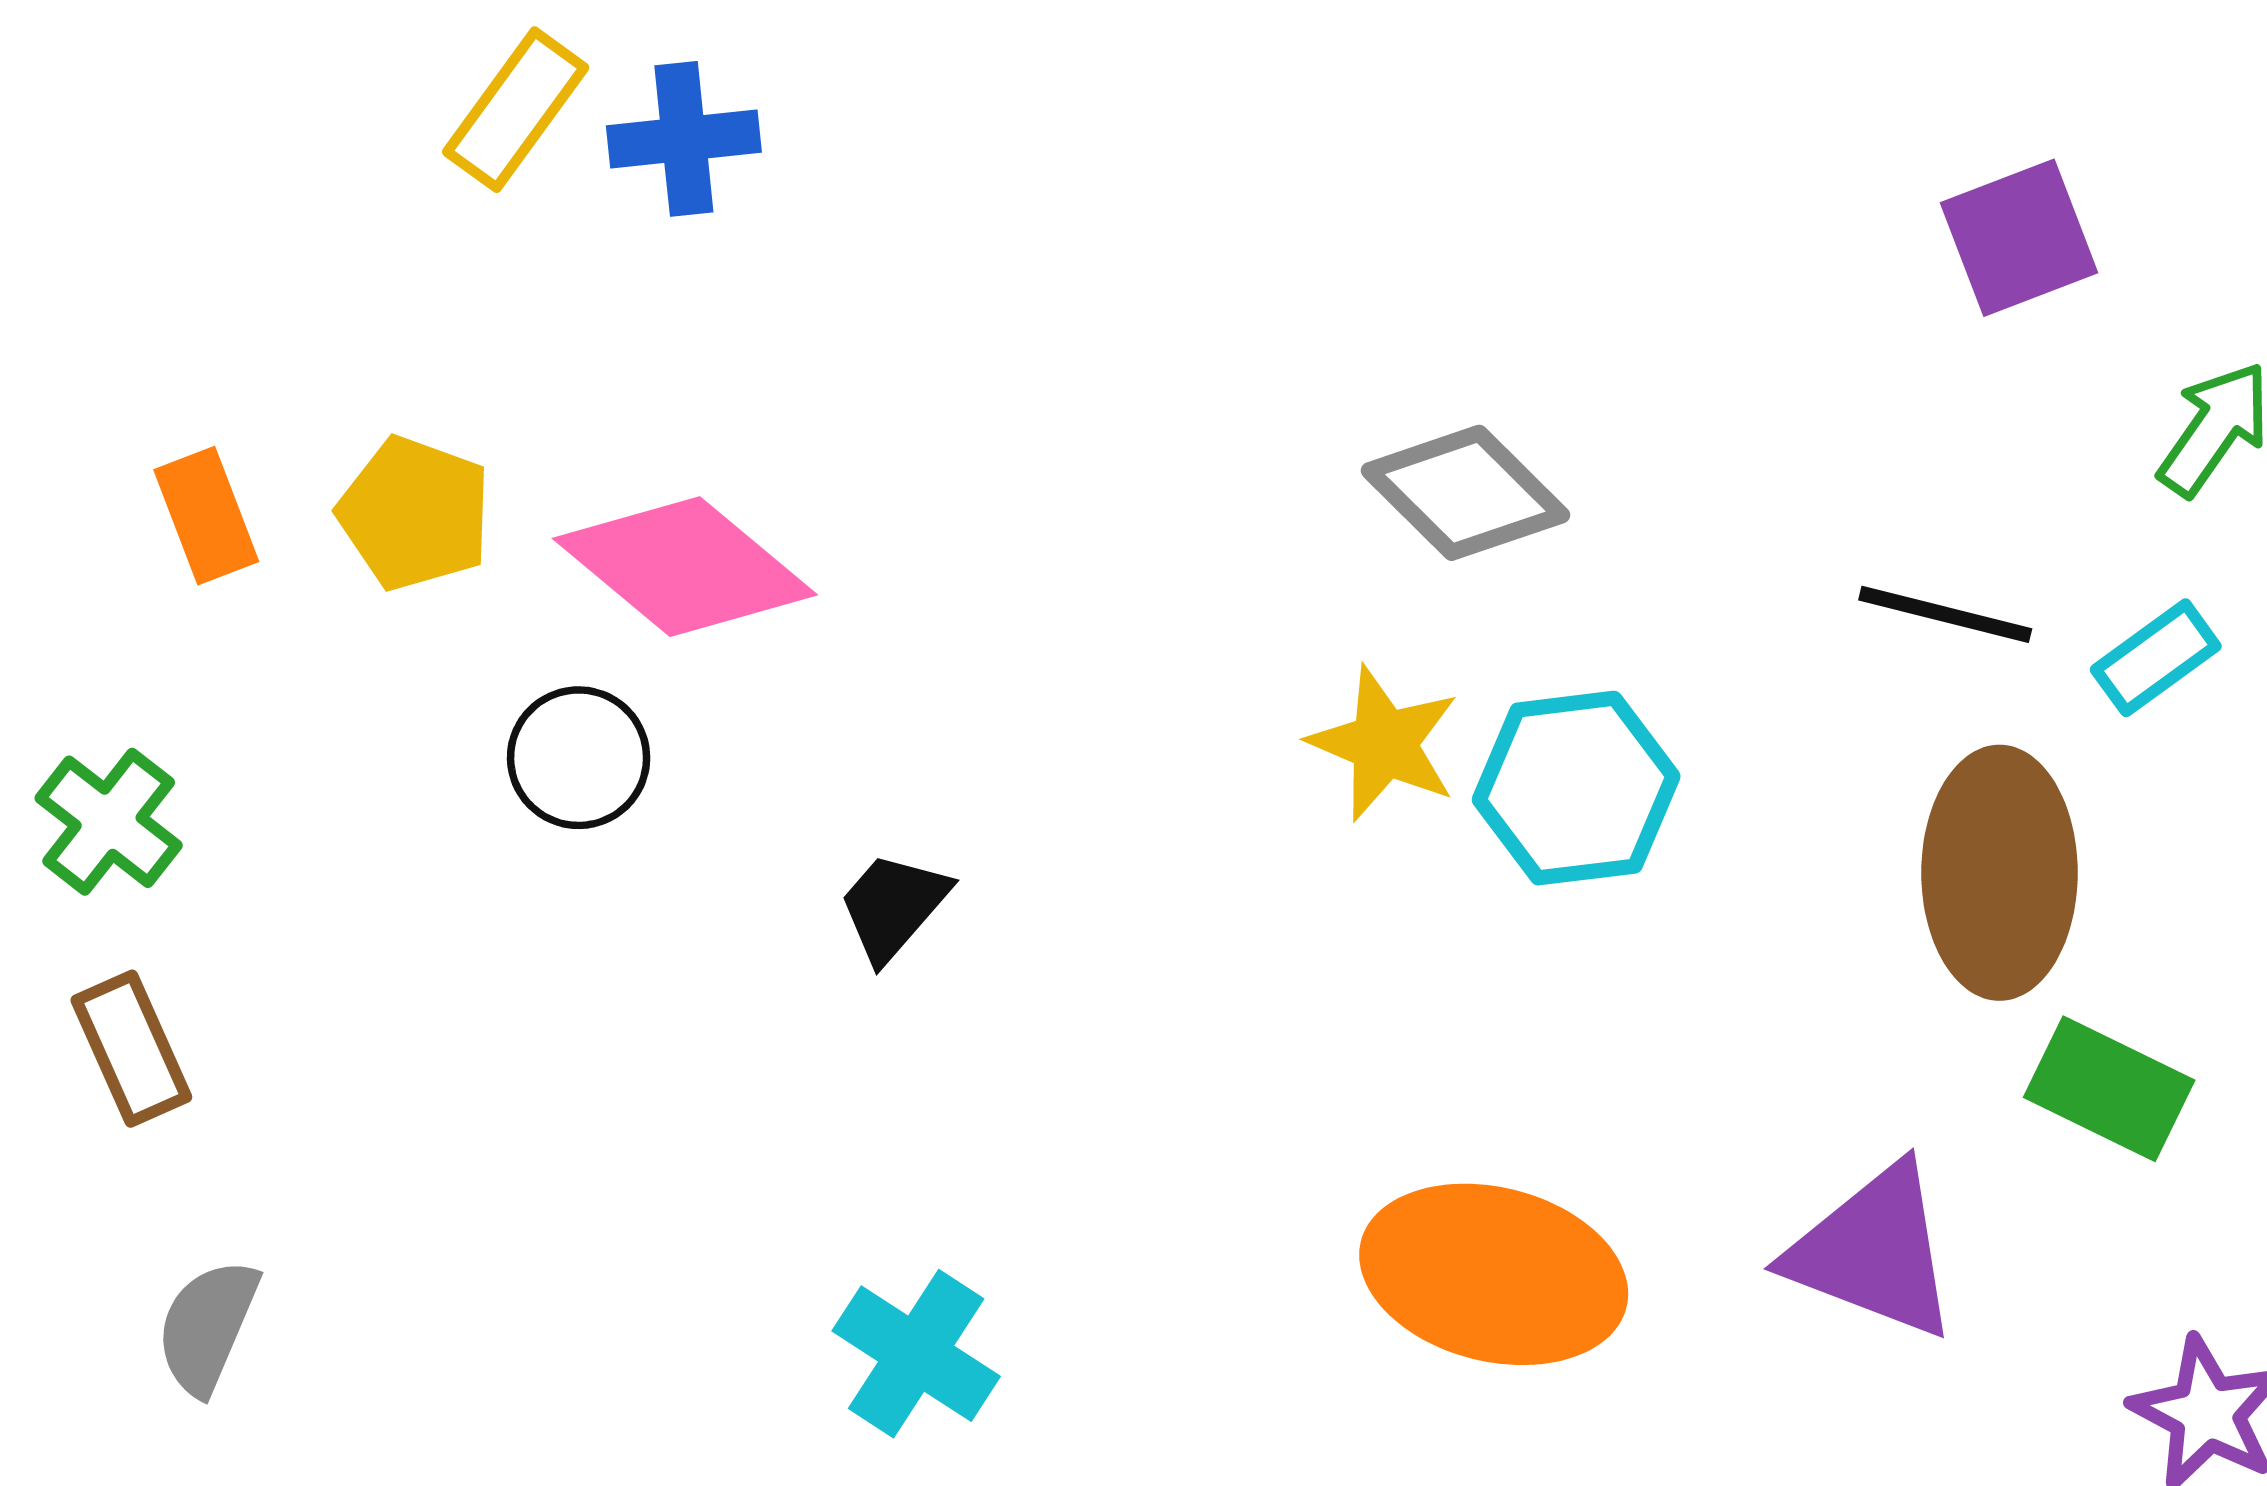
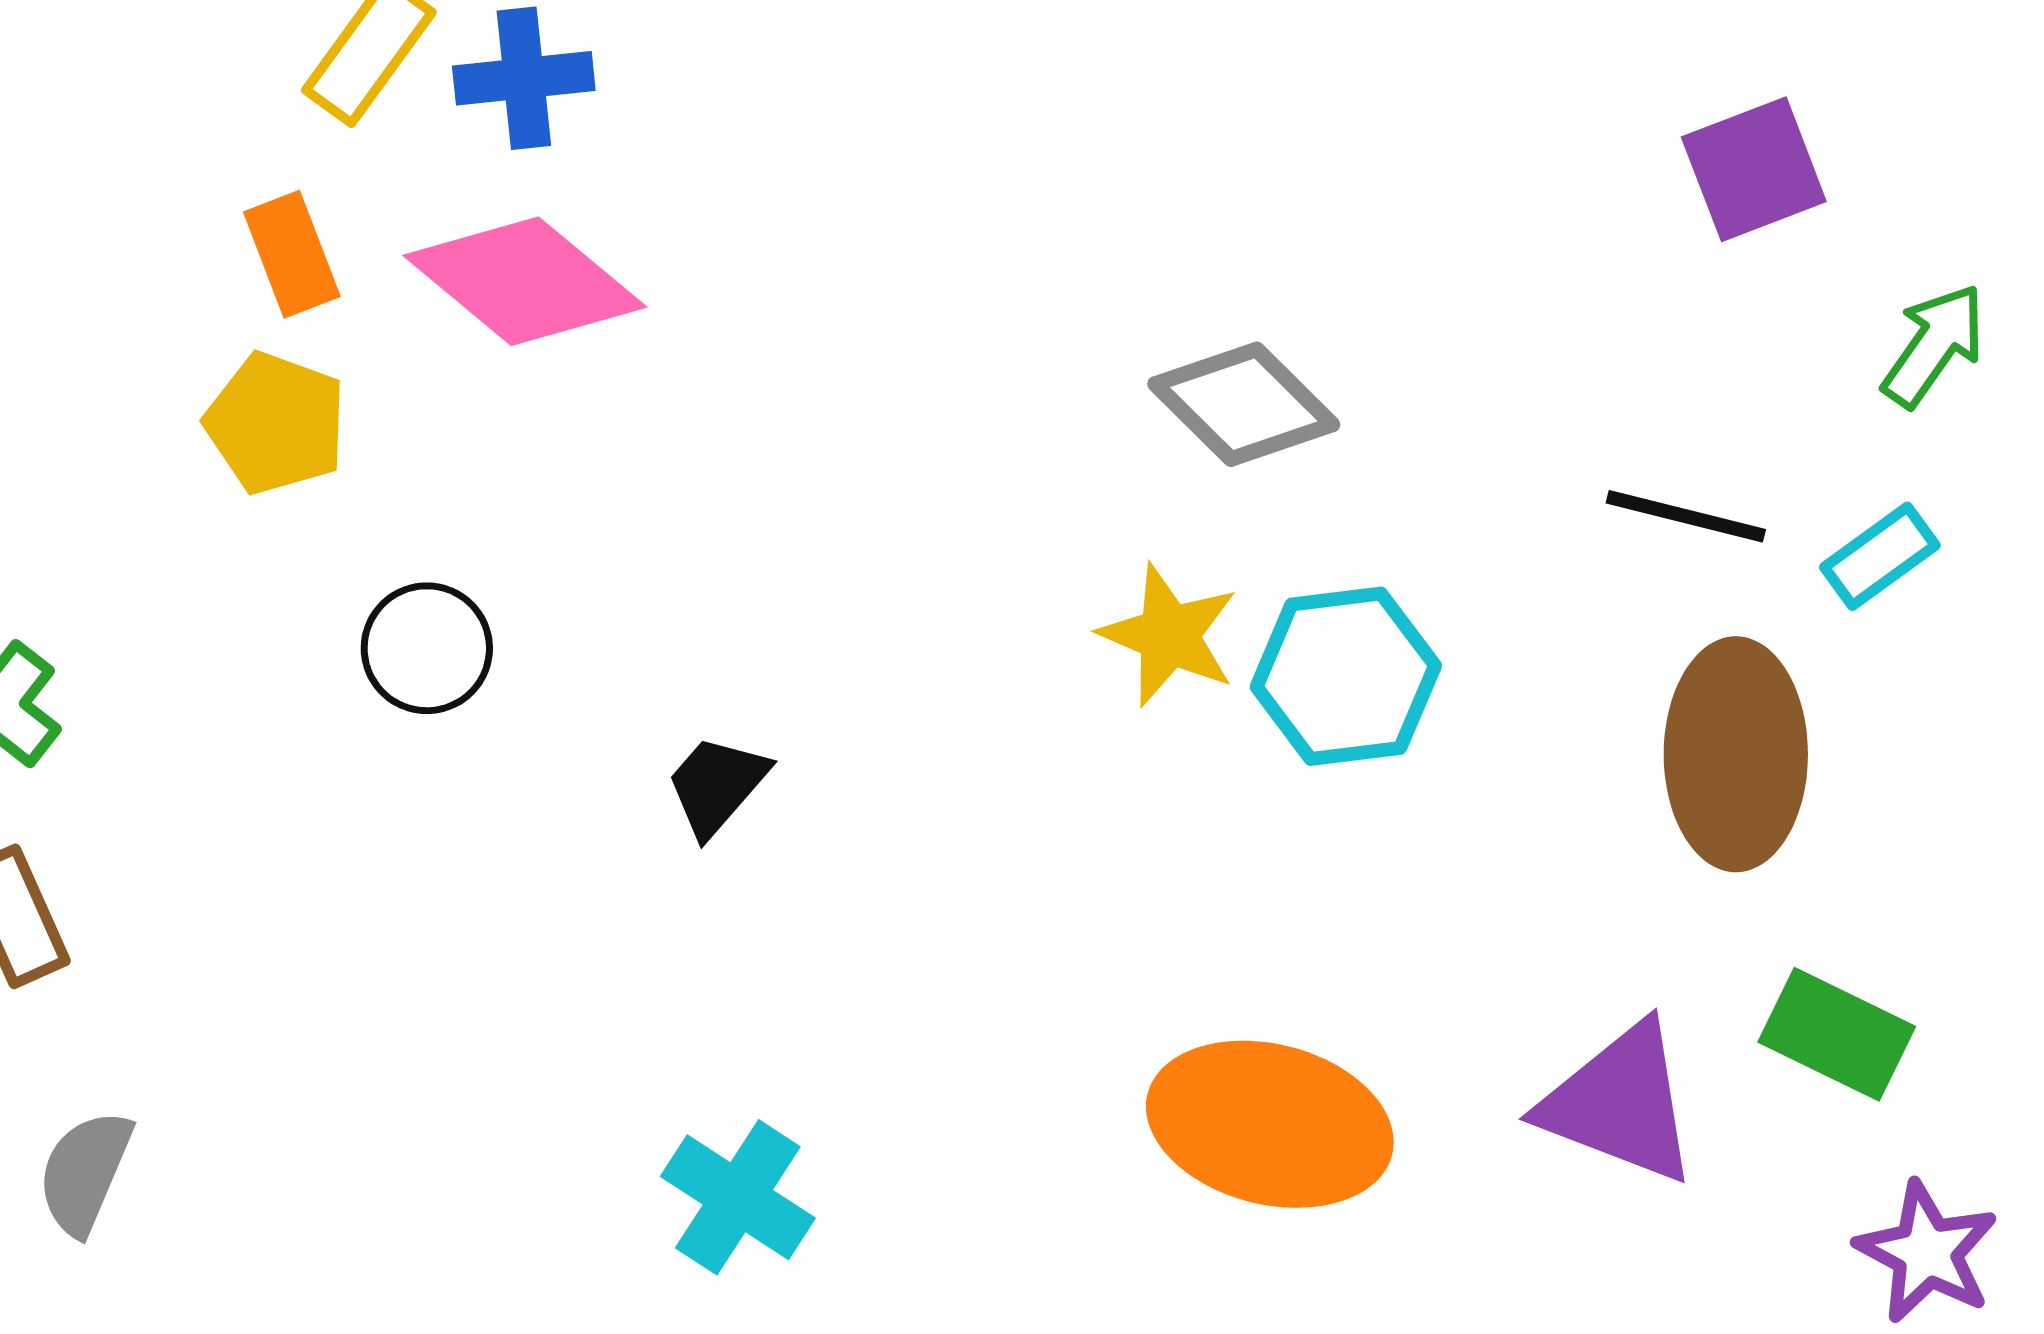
orange rectangle: (206, 516) -> (292, 254), moved
pink diamond: (685, 567) -> (525, 281), moved
green rectangle: (2109, 1089) -> (1837, 1034), moved

